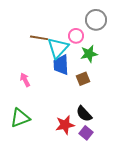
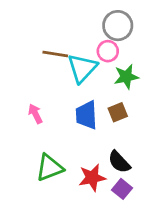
gray circle: (96, 20) -> (118, 26), moved
blue trapezoid: (61, 65) -> (86, 115), moved
green triangle: (20, 118) -> (50, 168), moved

